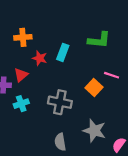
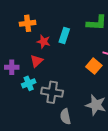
red triangle: (21, 75) -> (37, 61), moved
gray cross: (60, 102) -> (52, 92), moved

